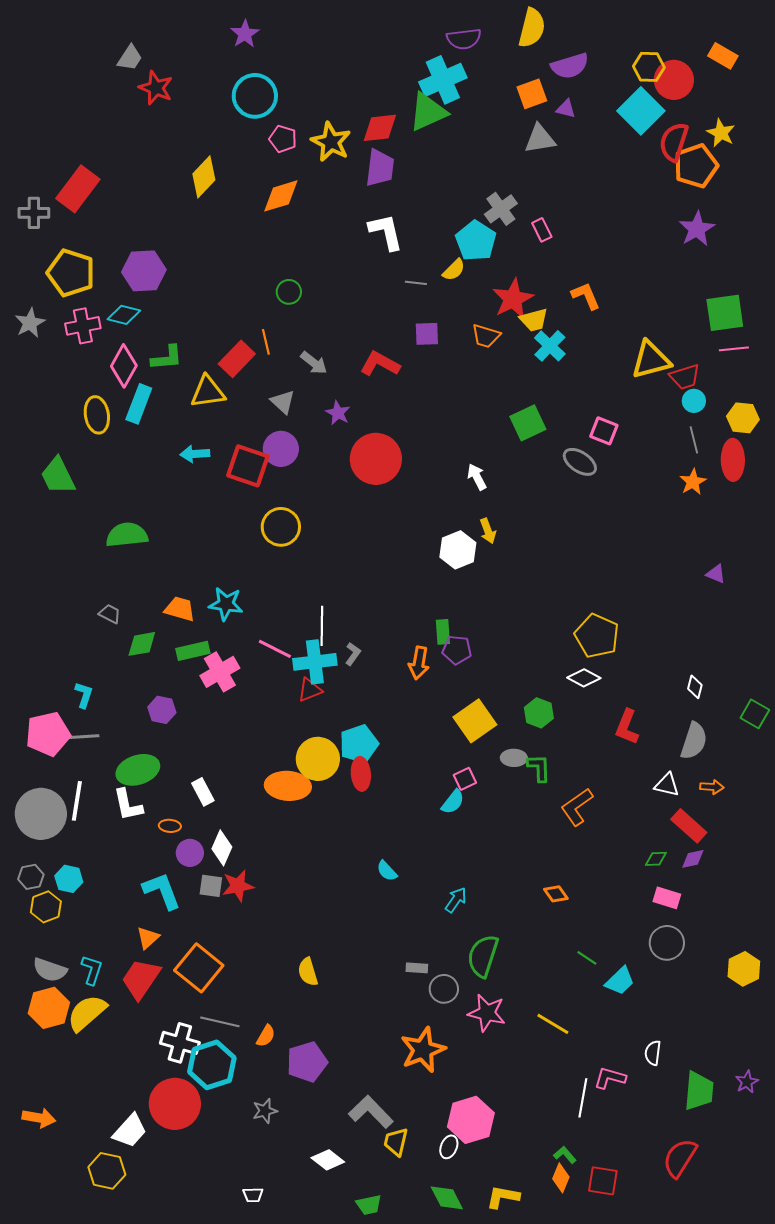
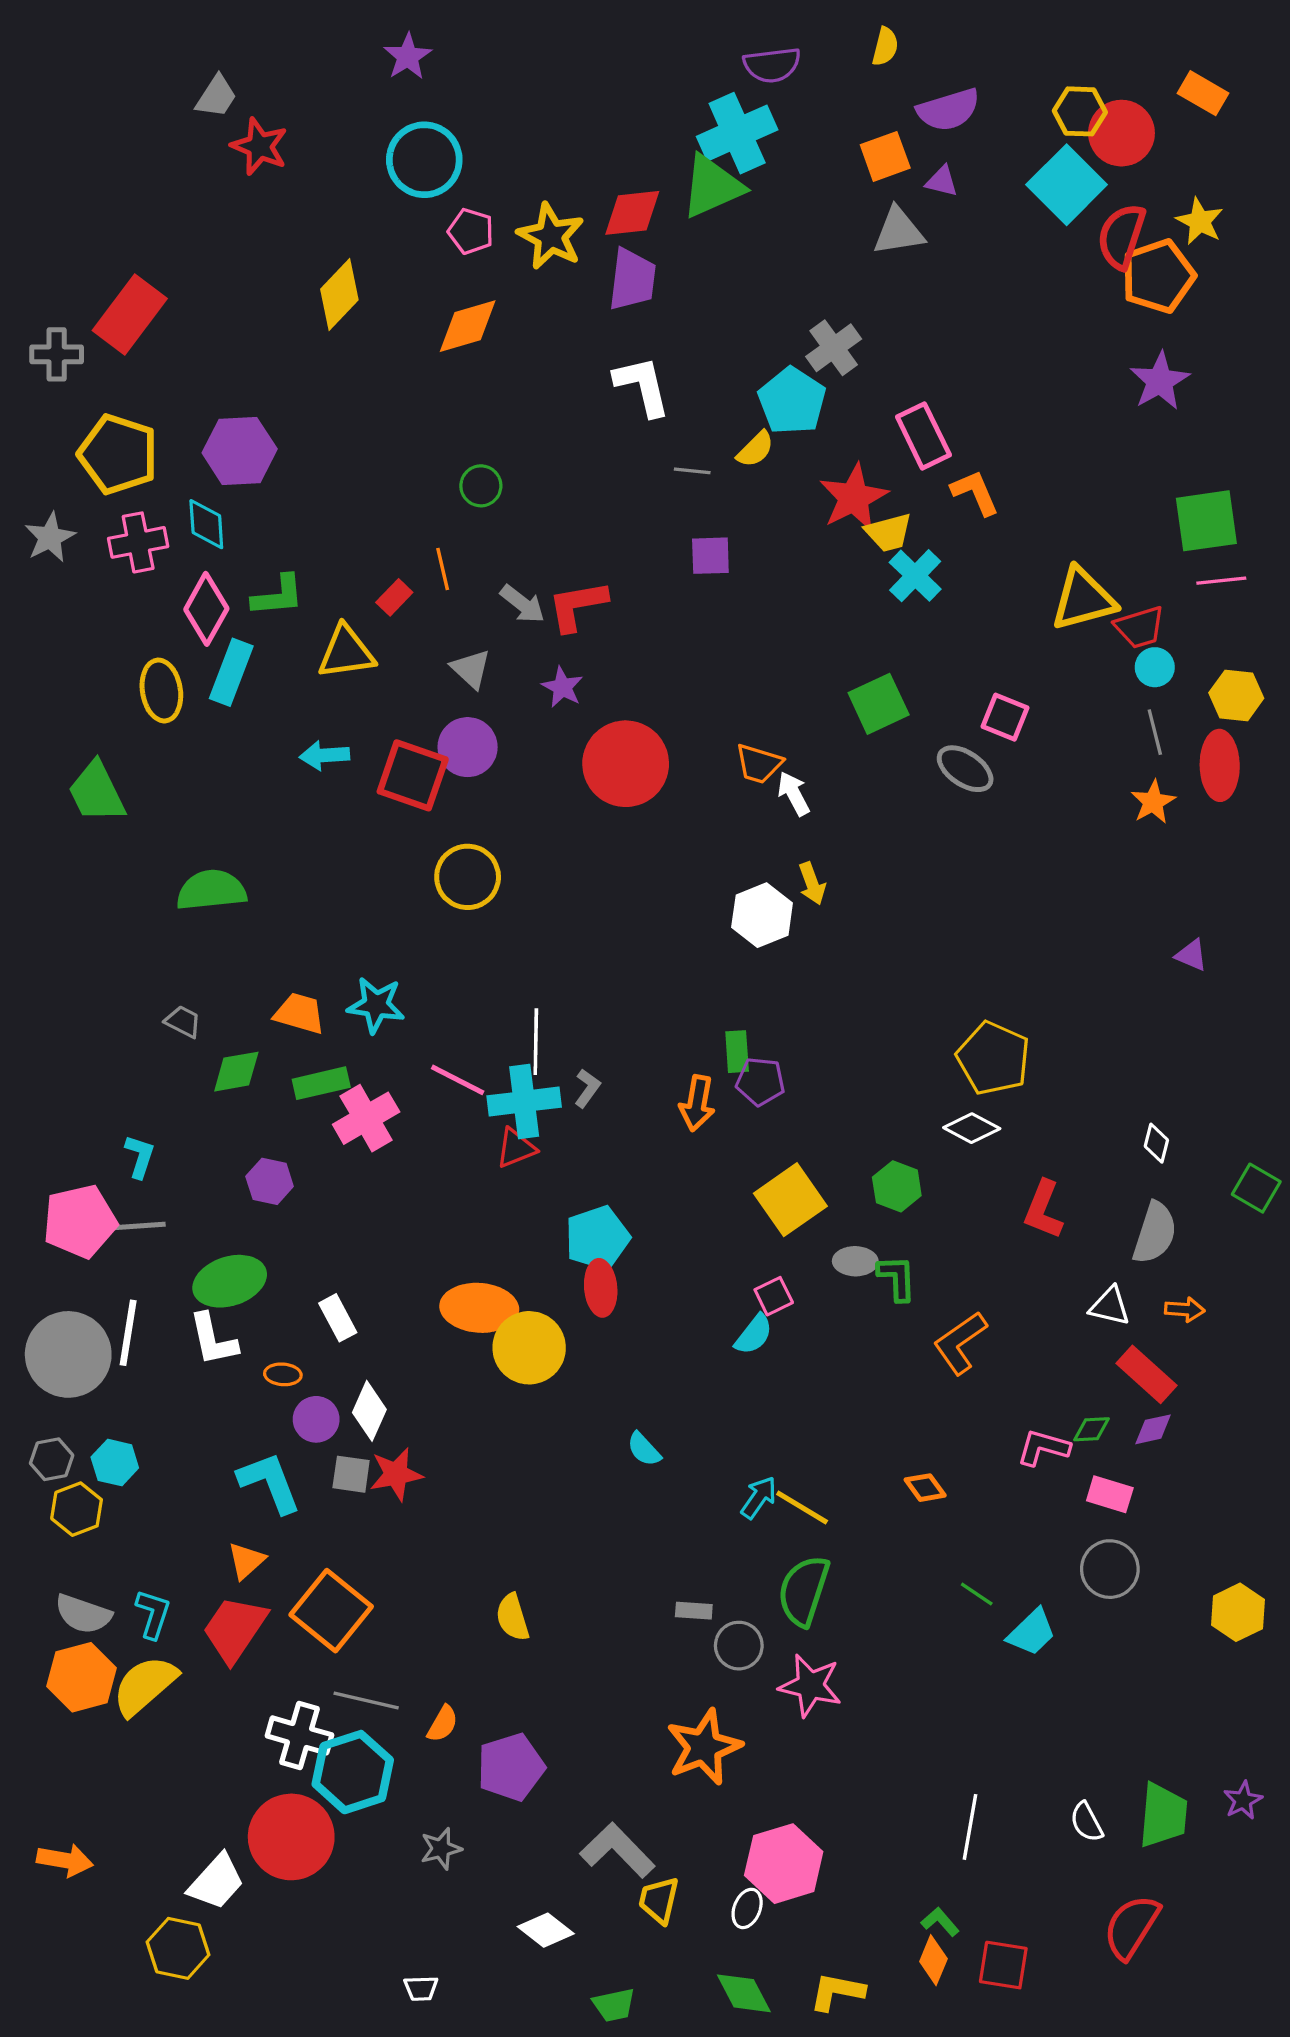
yellow semicircle: (532, 28) -> (885, 47), size x0.6
pink rectangle: (542, 230) -> (923, 436), moved, size x1.6
cyan diamond: (124, 315) -> (206, 524), turned 72
orange trapezoid: (486, 336) -> (759, 764), moved
red rectangle: (237, 359) -> (394, 597), size x0.6
red L-shape: (380, 364) -> (577, 606), moved, turned -39
yellow circle: (318, 759) -> (529, 1348), moved
yellow line: (553, 1024) -> (802, 1507), moved
white semicircle: (653, 1053) -> (1087, 1822), moved, turned -35
pink L-shape: (610, 1078) -> (1043, 1448), moved

